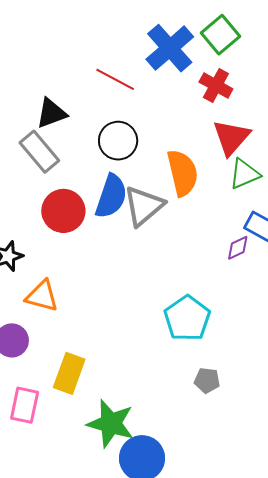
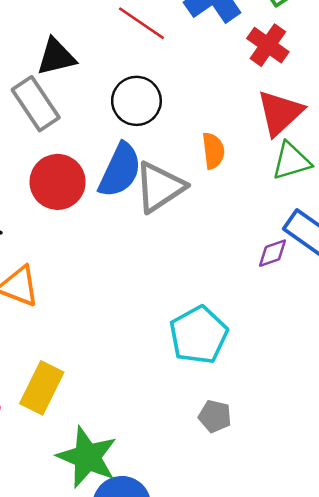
orange semicircle: (182, 173) -> (213, 151), size x0.6

